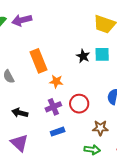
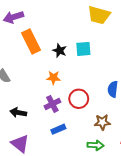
cyan square: (102, 54) -> (83, 49), moved
black star: (83, 56) -> (60, 51), moved
orange rectangle: (38, 61) -> (31, 42), moved

